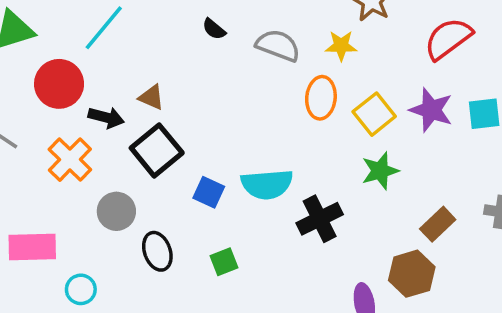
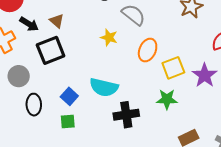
yellow star: (341, 46) -> (109, 37), moved
blue square: (209, 192) -> (69, 96), moved

